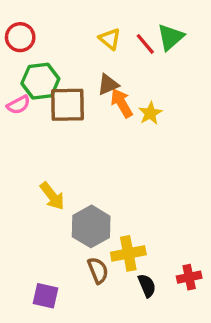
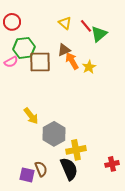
green triangle: (171, 37) -> (99, 34), moved
brown semicircle: (98, 270) -> (41, 169), moved
black semicircle: (147, 286) -> (69, 169), moved, size x1.6

